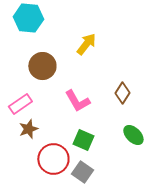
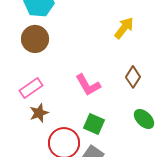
yellow arrow: (86, 44) -> (124, 28), moved
brown circle: (42, 66) -> (35, 39), moved

